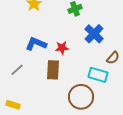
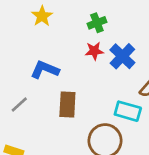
red star: (62, 48) -> (94, 51), moved

